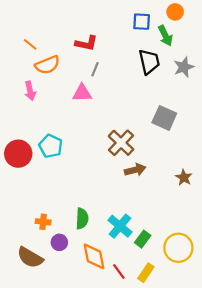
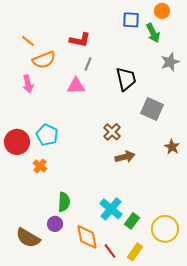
black trapezoid: (149, 62) -> (126, 79), moved
brown cross: (121, 143) -> (112, 132), size x0.7
brown star: (184, 177) -> (172, 147), moved
green semicircle: (82, 219) -> (64, 202), moved
orange cross: (43, 222) -> (40, 166), moved, turned 32

